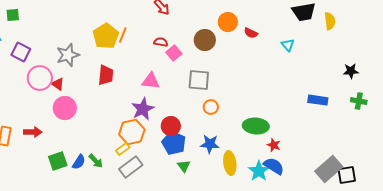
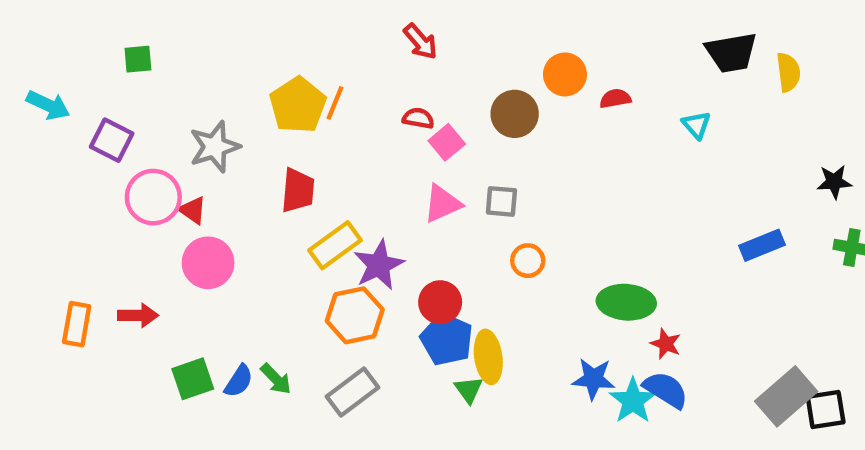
green square: (13, 15) -> (138, 59), moved
red semicircle: (251, 33) -> (615, 99), turned 144
gray square: (199, 80) -> (501, 201), size x0.7
pink triangle: (151, 81) -> (442, 204), moved, turned -30
blue rectangle: (318, 100) -> (762, 245), turned -30
blue star: (210, 144) -> (593, 379), moved
yellow rectangle: (123, 149) -> (335, 245), moved, size x1.6
yellow ellipse: (230, 163) -> (488, 357), moved

